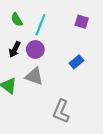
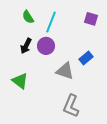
gray triangle: (34, 76) -> (65, 71), moved

